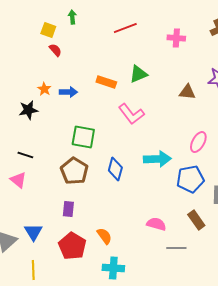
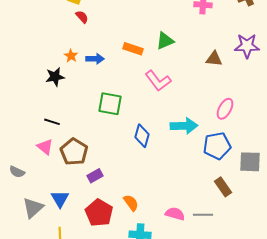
brown pentagon: (74, 171) -> (74, 152), moved
purple rectangle: (68, 209) -> (95, 176), turned 56
pink semicircle: (156, 224) -> (175, 214), moved

